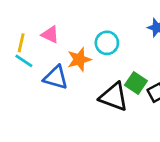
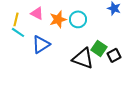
orange star: (79, 59) -> (58, 19), moved
blue triangle: (56, 77) -> (41, 44), turned -48

